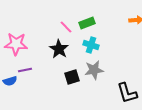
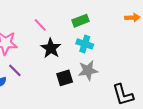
pink line: (66, 27) -> (40, 25), moved
purple line: (25, 70) -> (15, 70), turned 56

